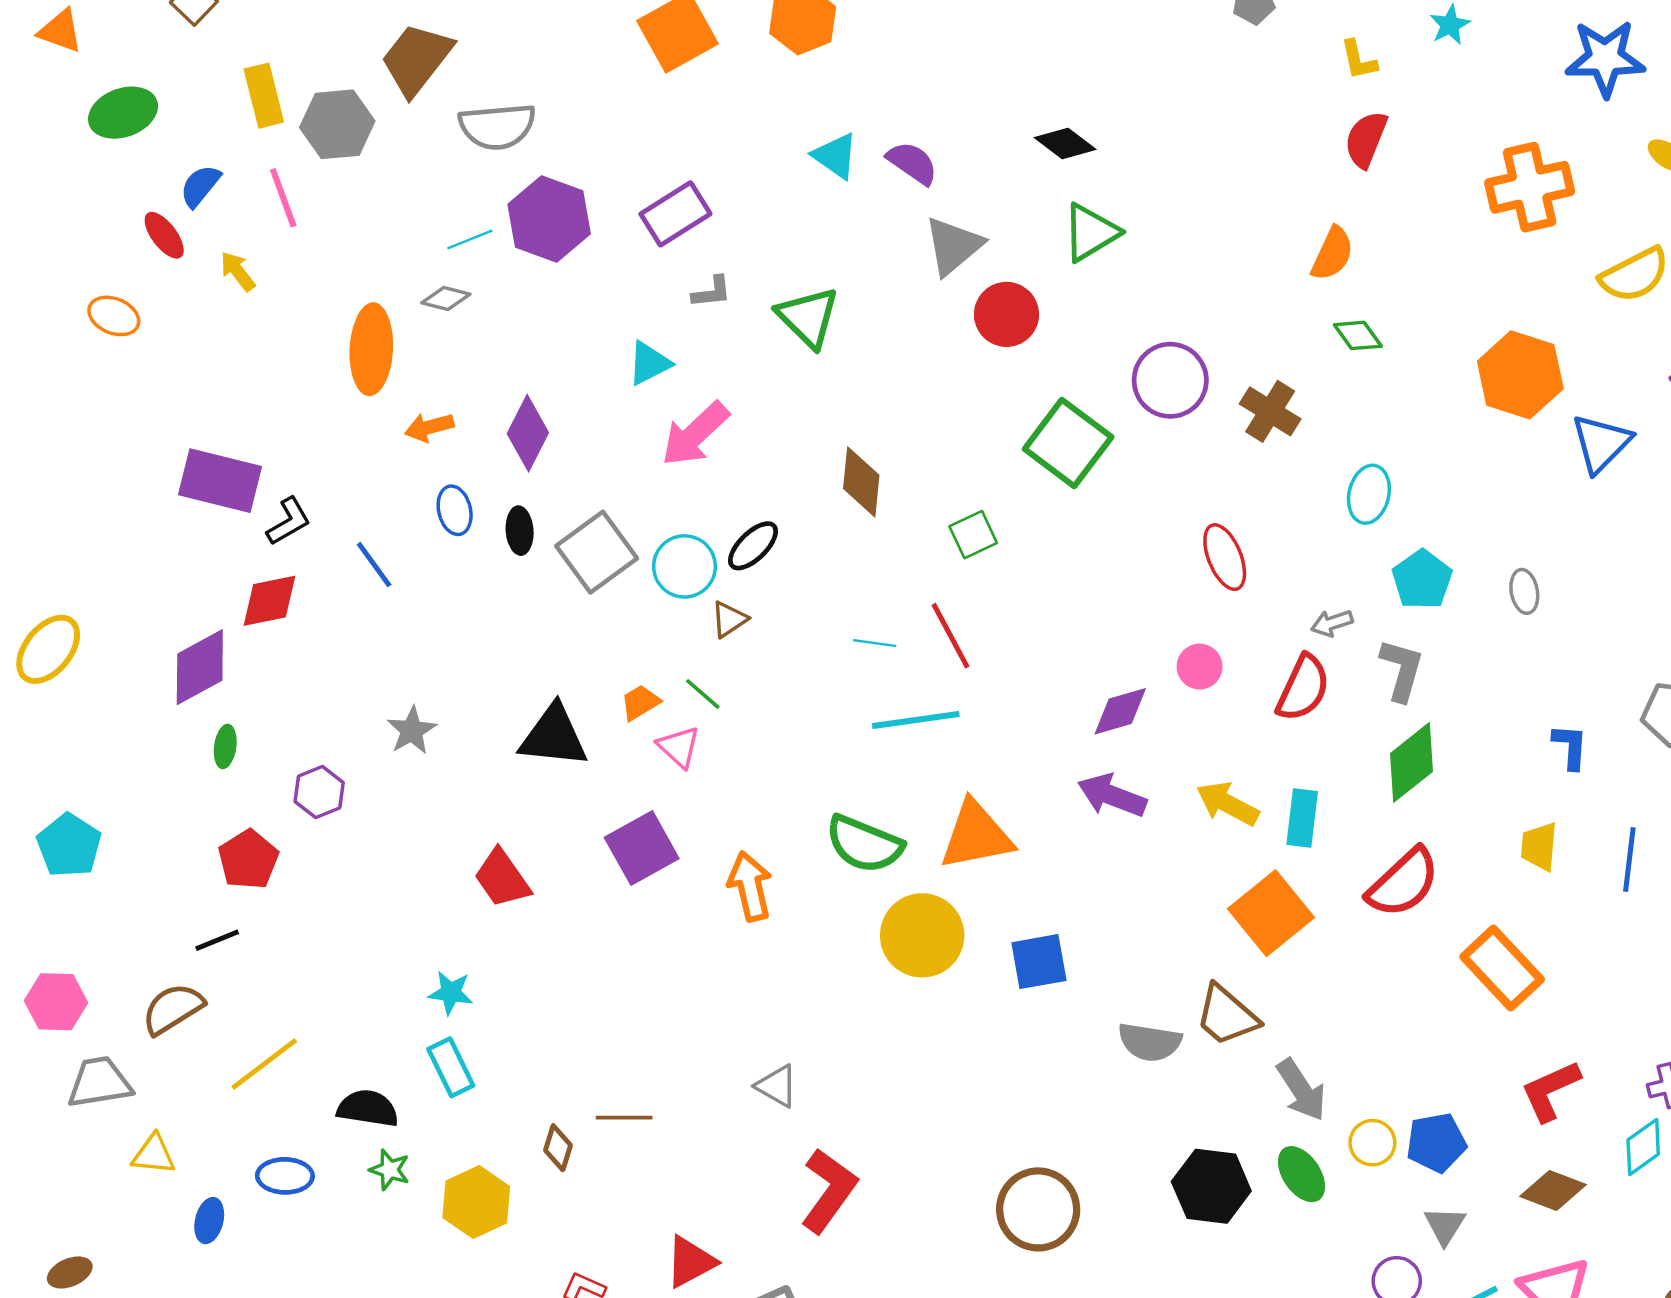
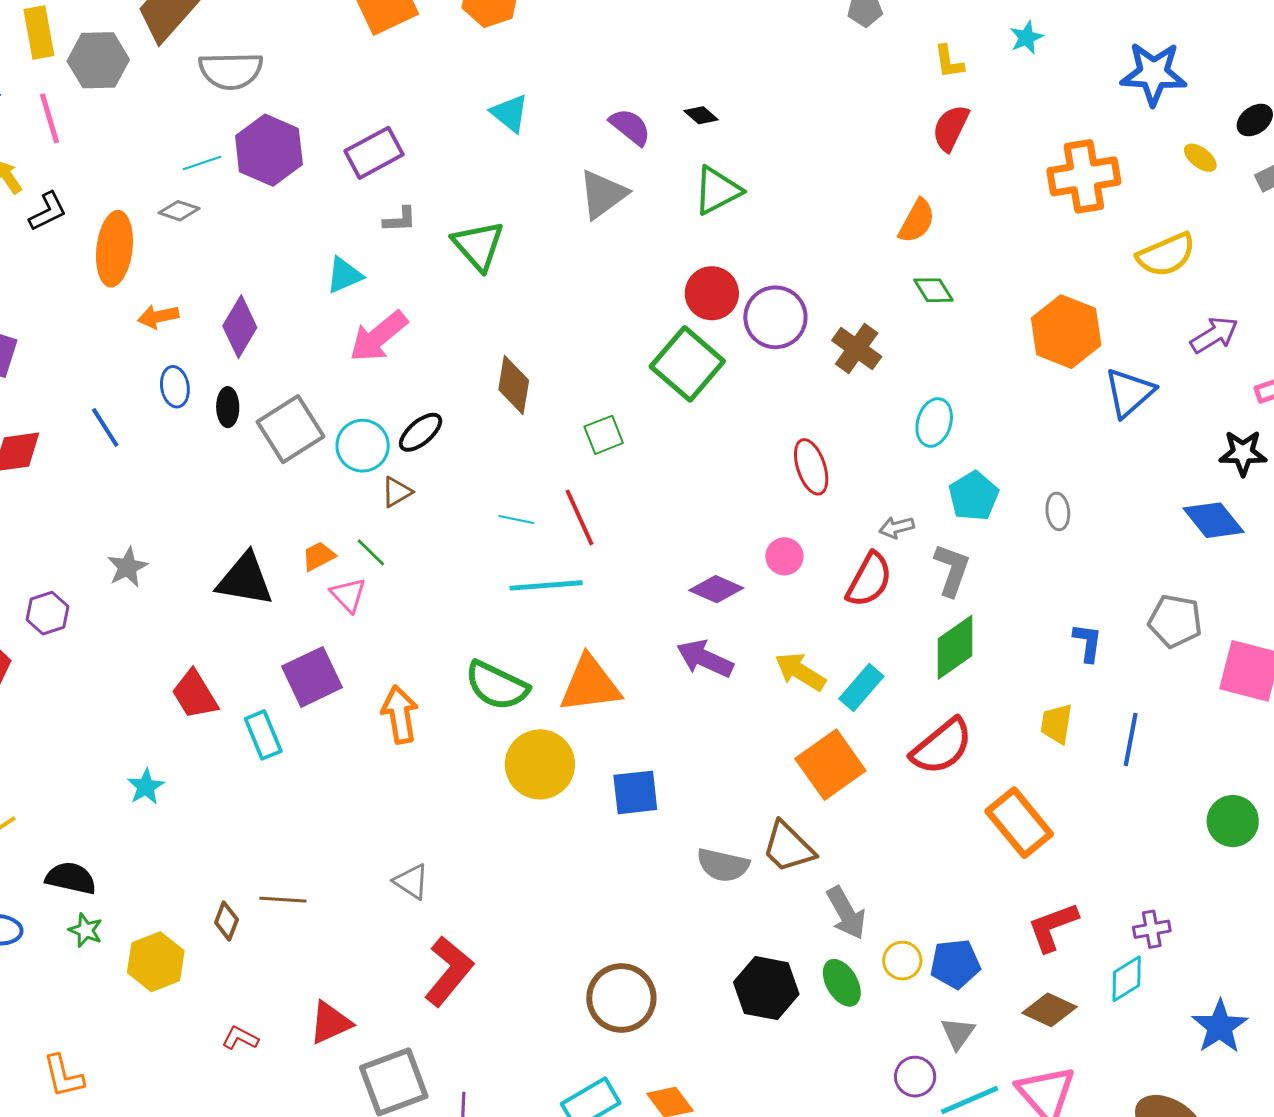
black diamond: (1065, 143) -> (701, 115), size x0.7
purple semicircle: (912, 163) -> (630, 127), moved
red circle: (1006, 314) -> (712, 293), moved
black L-shape: (289, 521) -> (48, 211), moved
purple diamond: (1120, 711) -> (716, 589), turned 36
cyan rectangle: (1302, 818) -> (861, 687), turned 30
cyan star: (451, 993) -> (146, 787), turned 30
cyan rectangle: (451, 1067) -> (263, 735), moved

